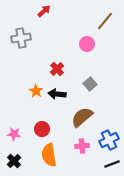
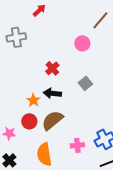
orange star: (36, 91) -> (33, 100), moved
brown semicircle: (82, 117) -> (52, 120), moved
red circle: (42, 129) -> (29, 121), moved

